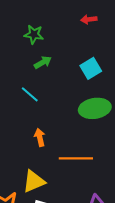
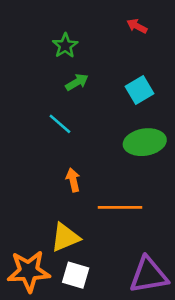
red arrow: (89, 19) -> (137, 26), turned 35
green star: (34, 34) -> (65, 46), turned 30

